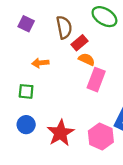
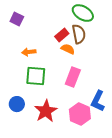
brown semicircle: (64, 27) -> (79, 34), moved
pink rectangle: (96, 80) -> (73, 77), moved
green square: (26, 91) -> (36, 76), moved, size x1.5

